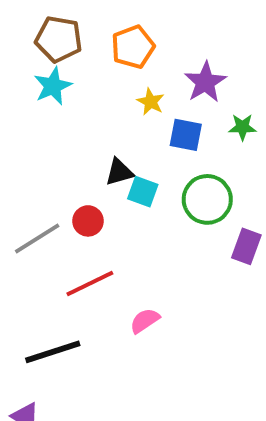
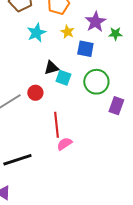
cyan star: (53, 86) -> (36, 33), moved
green star: (242, 127) -> (115, 34), moved
red line: (90, 284) -> (56, 125), moved, turned -70

